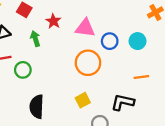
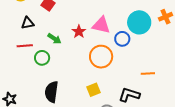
red star: (53, 21) -> (79, 32), moved
green arrow: (35, 39) -> (54, 39), moved, turned 136
cyan circle: (138, 41) -> (139, 22), moved, size x1.5

